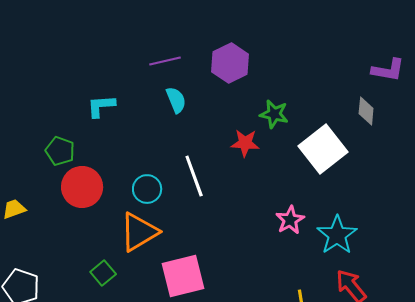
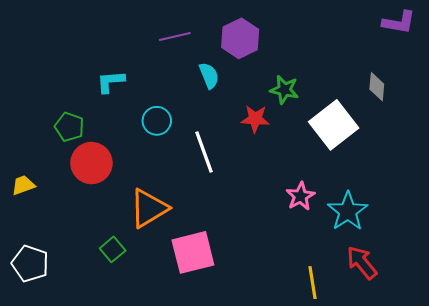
purple L-shape: (388, 70) -> (399, 22), moved
cyan semicircle: (176, 100) -> (209, 76), moved
cyan circle: (147, 189) -> (157, 121), moved

